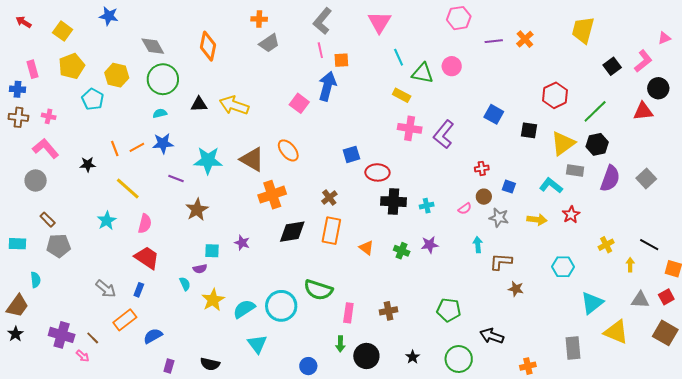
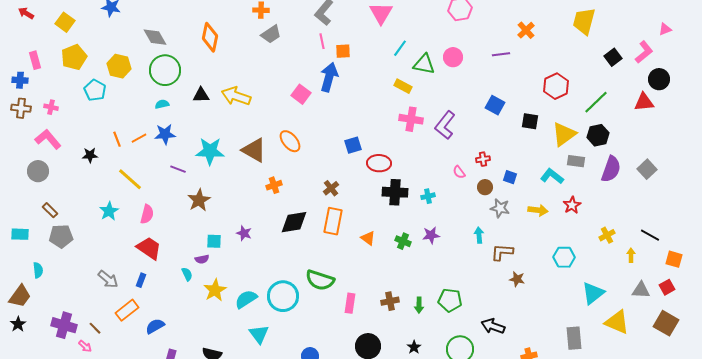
purple line: (494, 41) -> (501, 54), moved
cyan line: (399, 57) -> (400, 48), turned 60
orange cross: (272, 195) -> (274, 185), size x0.6
pink semicircle: (465, 209) -> (459, 172), moved, turned 88
green arrow: (340, 344) -> (419, 305), moved

